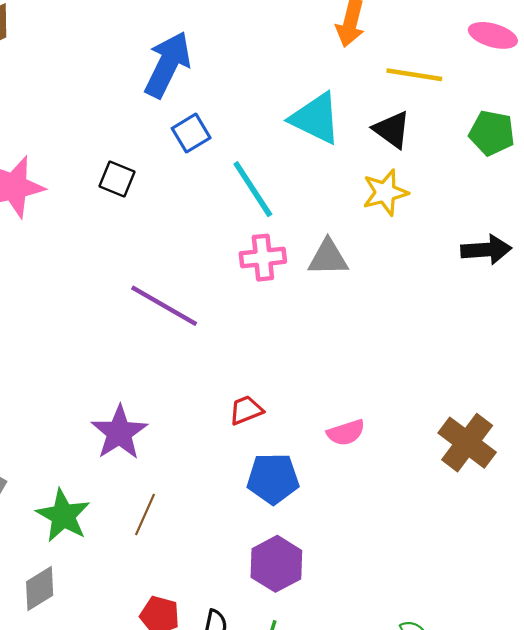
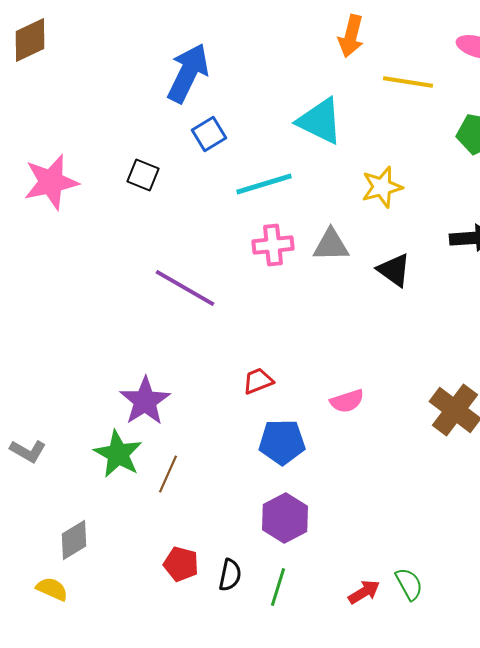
black triangle: (392, 130) -> (394, 270), moved
cyan line: (253, 189) -> (264, 184), turned -74
green star: (63, 516) -> (118, 454), moved

